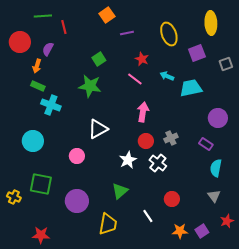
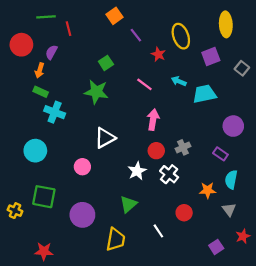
purple line: (127, 33) -> (136, 35), turned 64
red star: (142, 59) -> (158, 54), moved
gray square: (226, 64) -> (242, 68), turned -32
orange star: (180, 231) -> (208, 190), moved

